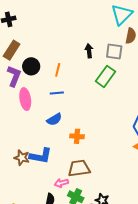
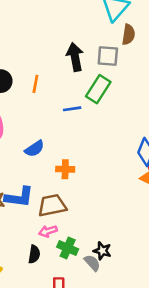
black arrow: (89, 51) -> (75, 57), size x1.5
blue line: (57, 93) -> (72, 109), moved
brown trapezoid: (79, 168) -> (52, 205), moved

